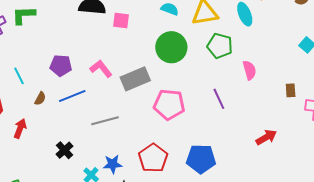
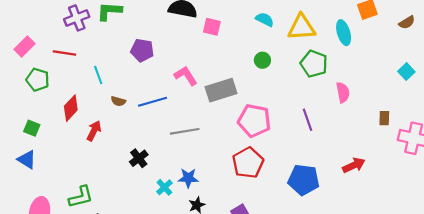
green circle: (171, 47) -> (262, 60), size x0.5
purple pentagon: (61, 66) -> (142, 50), moved
brown semicircle: (40, 99) -> (118, 101), turned 72
red pentagon: (153, 158) -> (248, 163), moved
blue pentagon: (201, 159) -> (304, 180), moved

